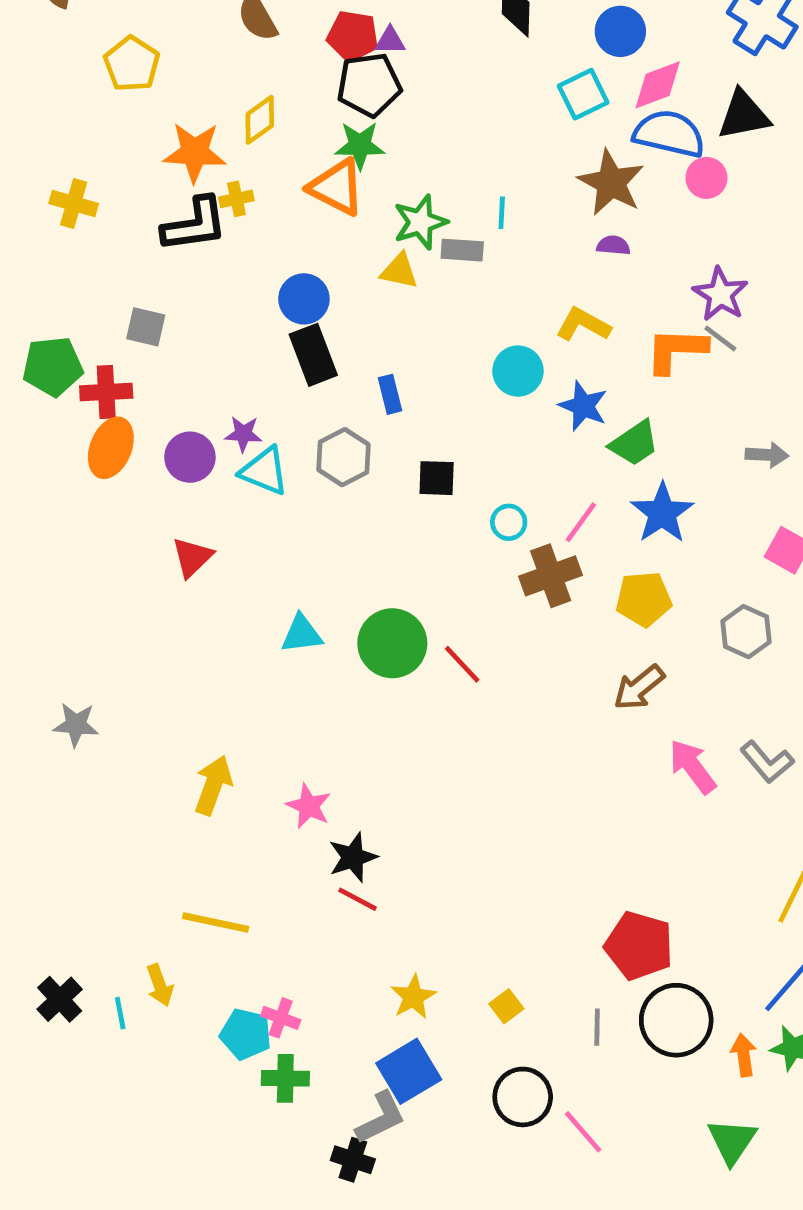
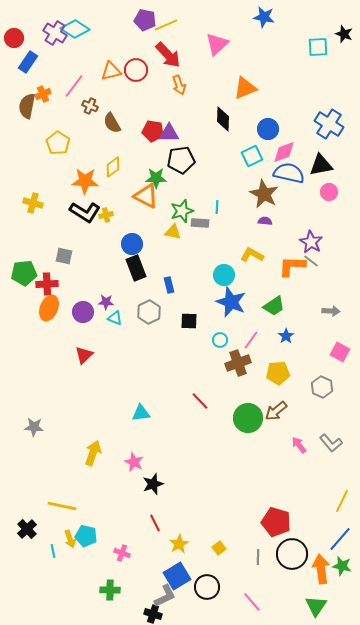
purple triangle: (390, 41) -> (169, 133), size x1.5
black pentagon: (369, 85) -> (181, 160), moved
pink circle: (706, 178) -> (329, 192), moved
yellow cross: (236, 199) -> (106, 215), moved
black L-shape: (195, 224) -> (85, 212), turned 40
blue star: (583, 406) -> (231, 302), moved, size x1.4
cyan triangle: (264, 471) -> (115, 318), size x0.7
blue star: (662, 513) -> (286, 336), size x0.6
cyan triangle: (302, 634) -> (141, 413), moved
green circle: (392, 643) -> (248, 418), moved
pink arrow: (692, 767) -> (299, 445), size x0.7
red line: (357, 899) -> (155, 523), moved, turned 36
yellow line: (216, 922) -> (62, 506), moved
black cross: (60, 999) -> (27, 529), moved
cyan pentagon: (246, 1034) -> (86, 536), moved
orange arrow: (744, 1055) -> (321, 569), size x1.6
green cross: (285, 1078) -> (110, 590), moved
black circle: (523, 1097) -> (207, 587), moved

